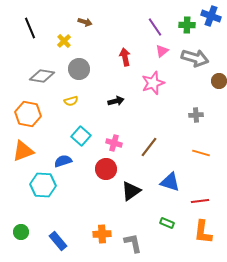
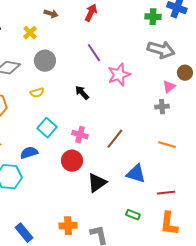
purple line: (155, 27) -> (94, 53), moved
pink triangle: (162, 51) -> (169, 87), moved
red arrow: (125, 57) -> (91, 13), moved, turned 36
black arrow: (116, 101) -> (82, 93), turned -119

